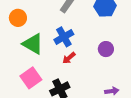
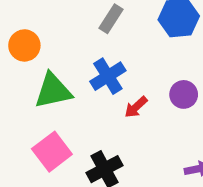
green triangle: (33, 44) -> (53, 91), turned -40
red arrow: (69, 58) -> (136, 107), moved

